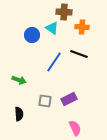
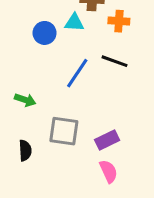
cyan triangle: (52, 28) -> (74, 23), turned -32
purple rectangle: (69, 99) -> (107, 140), moved
gray square: (45, 101) -> (64, 131), size x1.5

